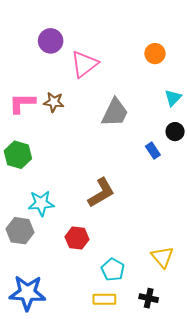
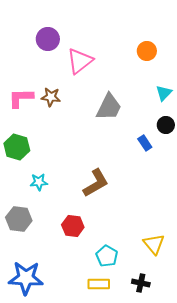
cyan star: (41, 203) -> (39, 182), moved, size x0.7

